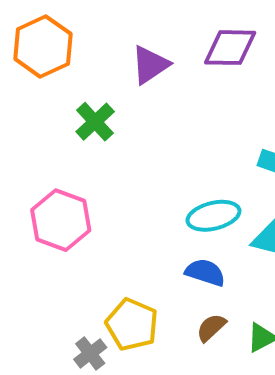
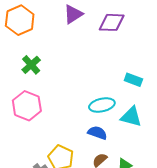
purple triangle: (150, 65) -> (73, 14), moved
green cross: (95, 122) -> (31, 65), moved

